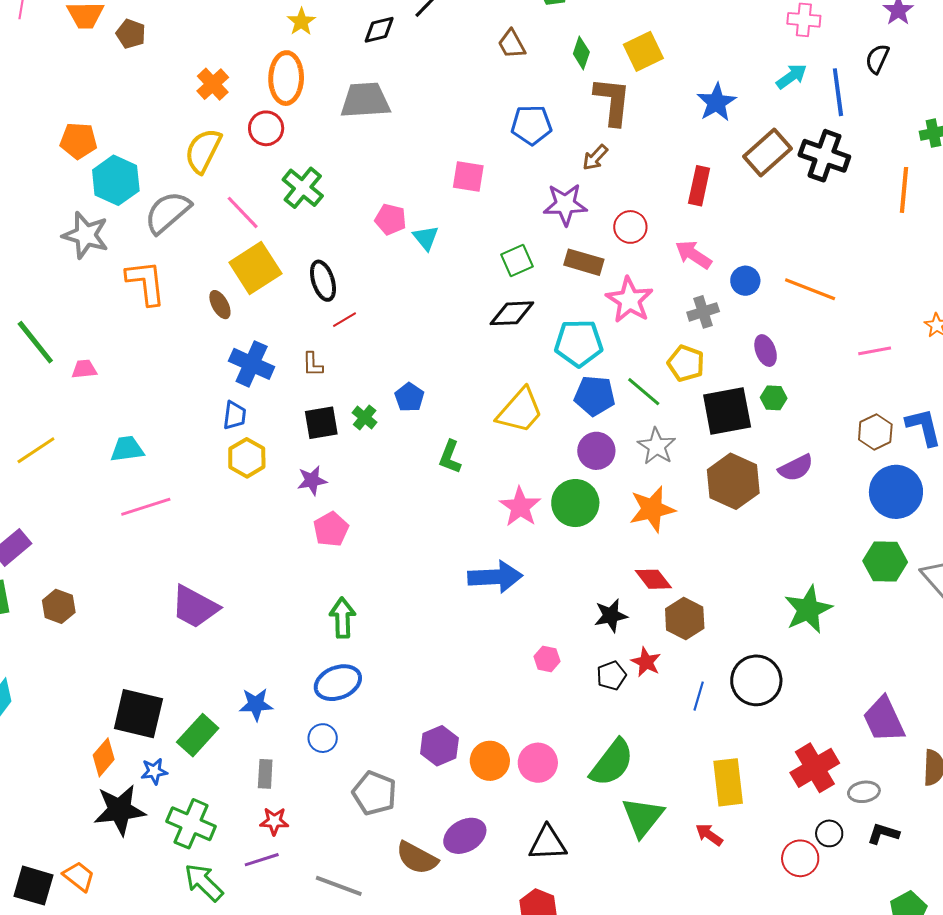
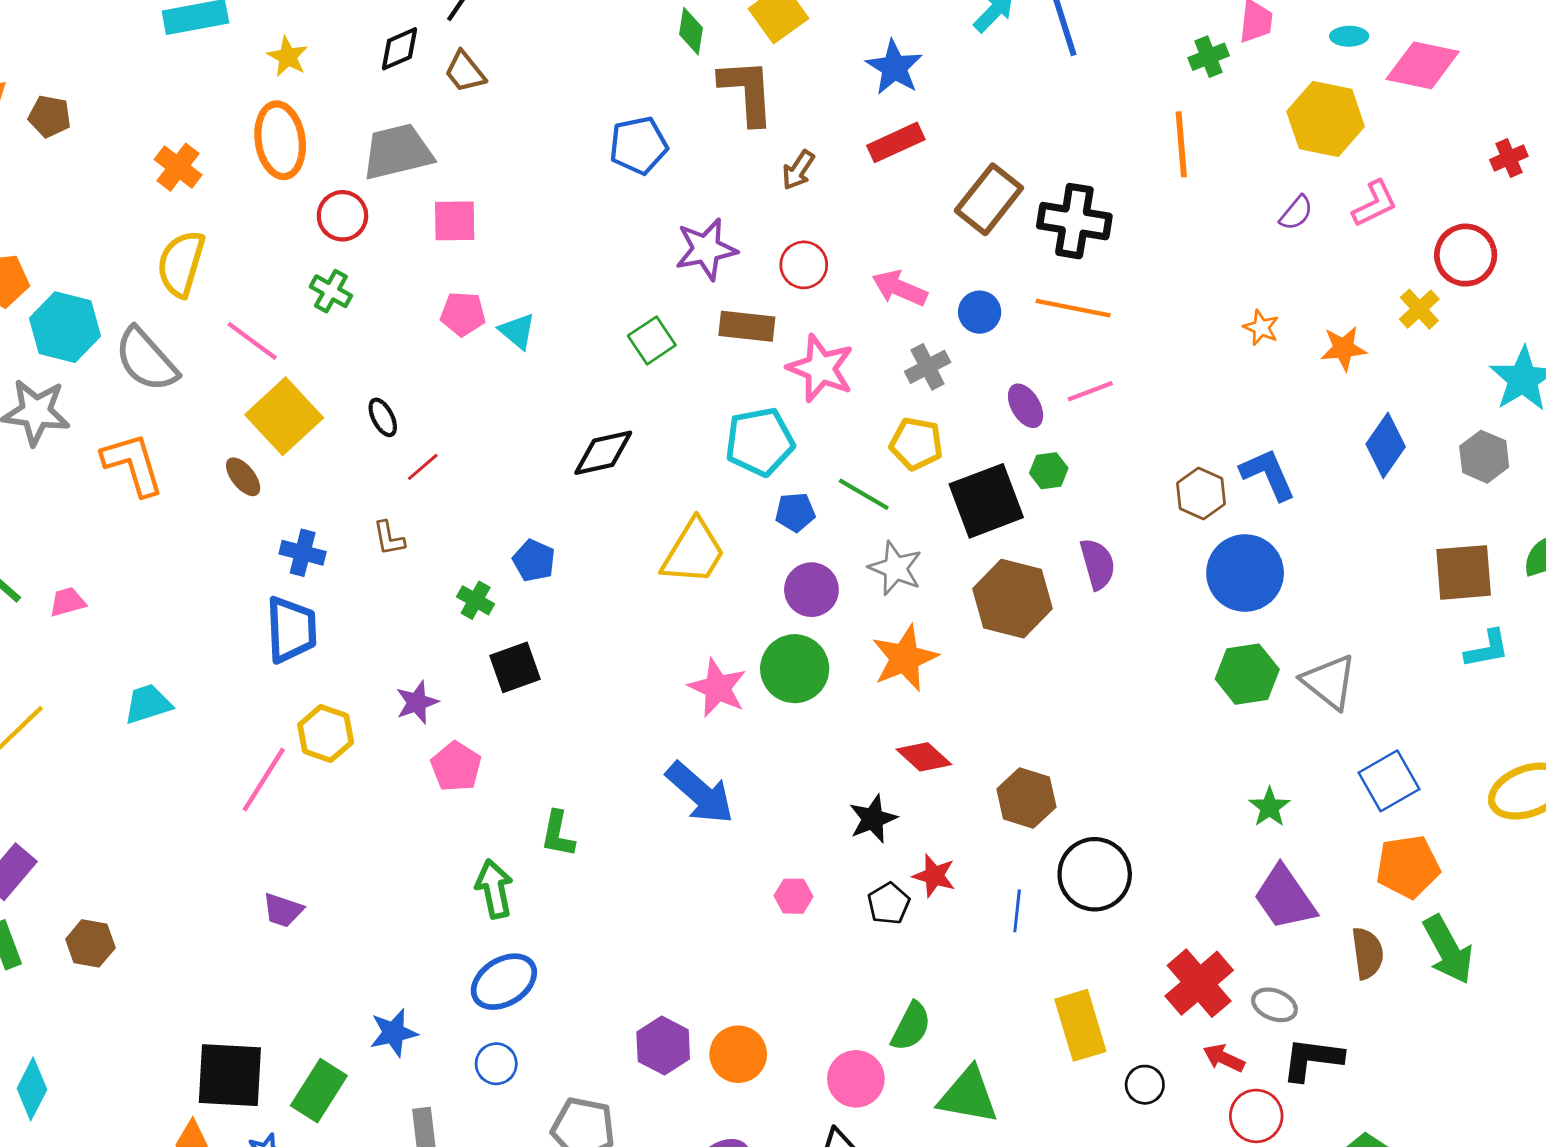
brown trapezoid: (512, 44) -> (465, 72), moved
red circle: (266, 128) -> (342, 216), moved
brown rectangle: (768, 152) -> (989, 199), moved
black cross: (824, 156) -> (1074, 221), moved
brown arrow: (595, 158) -> (798, 170), moved
pink square: (468, 176) -> (455, 221), moved
red rectangle: (699, 186) -> (896, 142), moved, turned 63
green cross: (303, 188) -> (331, 291), size x0.7
gray semicircle: (168, 212) -> (146, 360), turned -81
black ellipse: (323, 281) -> (383, 417), size x0.7
black diamond: (512, 313) -> (603, 453), moved
pink line: (875, 351) -> (1090, 391), moved
blue cross: (252, 364) -> (303, 553), size x0.7
blue pentagon: (595, 396) -> (795, 512), size x0.7
blue trapezoid: (235, 415) -> (291, 630), size x1.6
black square: (321, 423) -> (515, 667), moved
green L-shape: (450, 457) -> (558, 834), moved
yellow hexagon: (247, 458) -> (326, 734), moved
purple semicircle: (796, 468) -> (1098, 564), turned -69
pink line: (146, 507) -> (264, 780), moved, turned -30
blue arrow: (495, 577) -> (700, 793), turned 54
purple trapezoid: (195, 607) -> (283, 910), size x0.6
green star: (808, 609) -> (1269, 807), moved, size x0.6
brown hexagon: (685, 618) -> (1026, 798), moved
pink circle: (538, 763) -> (856, 1079), moved
green semicircle: (612, 763) -> (911, 1026), size x0.7
gray ellipse: (864, 792) -> (1274, 1005), turned 40
green triangle: (643, 817) -> (968, 1096), turned -48
black circle: (829, 833) -> (1145, 1085), moved
black L-shape: (883, 834) -> (1312, 1059), size x1.4
red arrow: (709, 835) -> (1224, 1058), moved
red circle: (800, 858) -> (1256, 1116), moved

